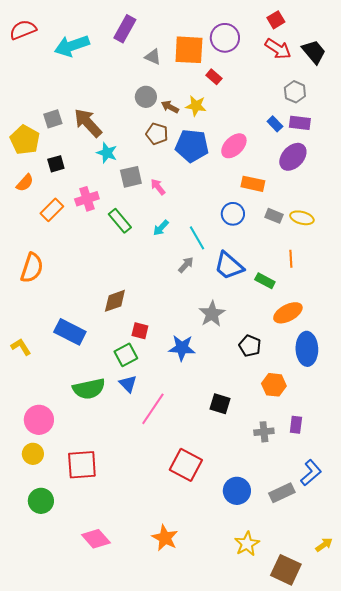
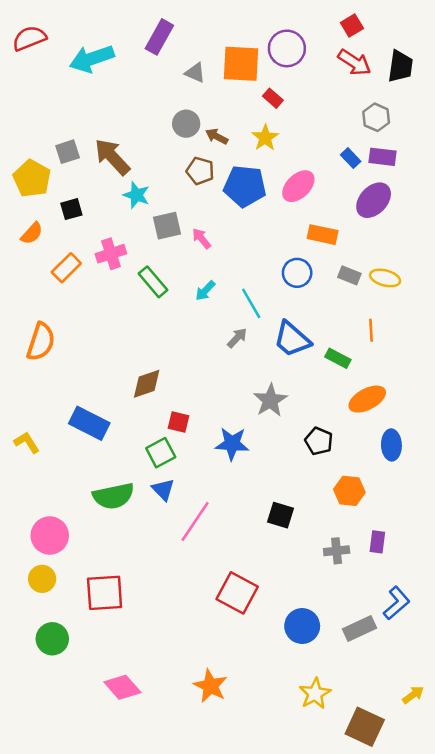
black trapezoid: (314, 52) -> (400, 66), turned 48
yellow star: (196, 106) -> (265, 138), moved, turned 30
blue ellipse: (307, 349) -> (391, 445), size x0.7

